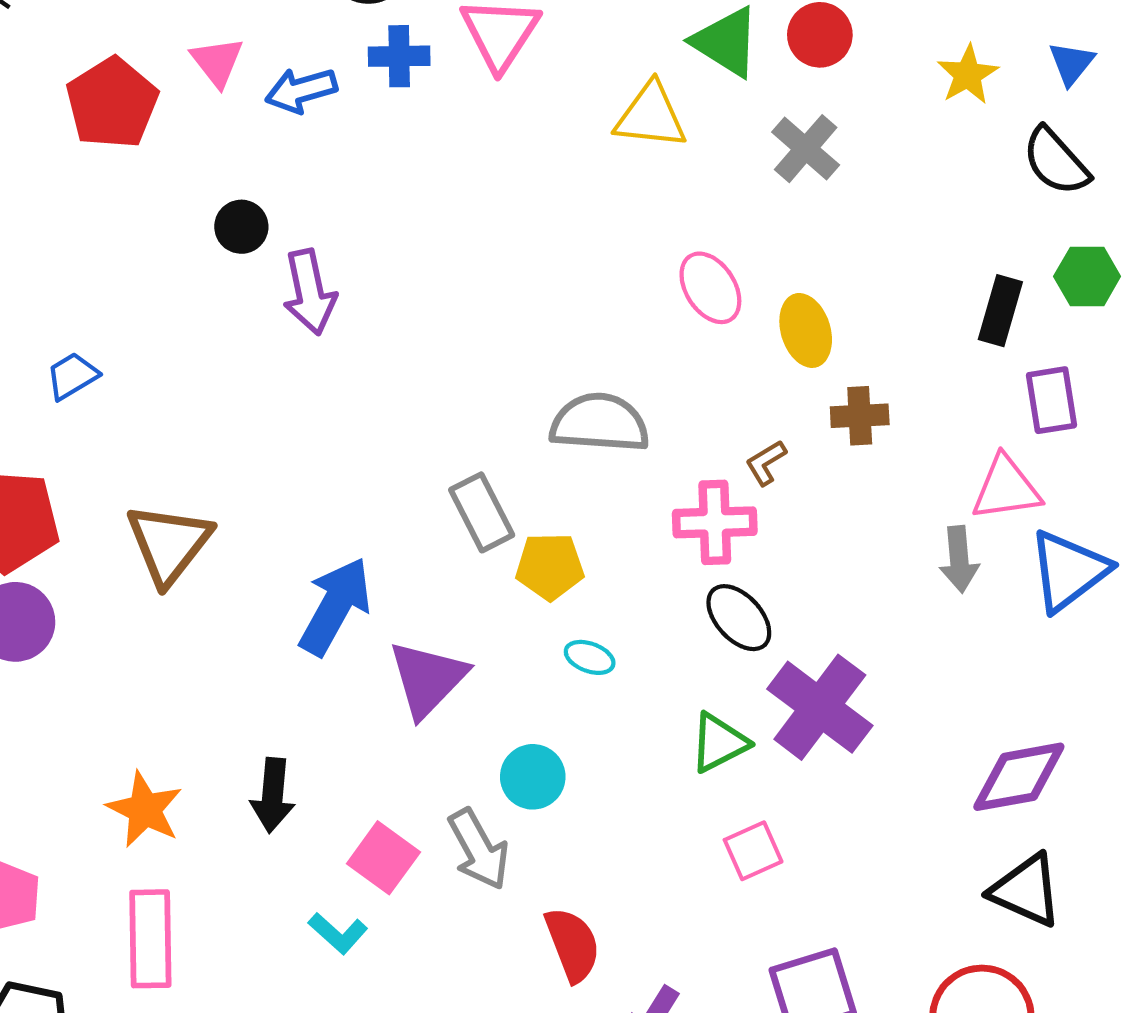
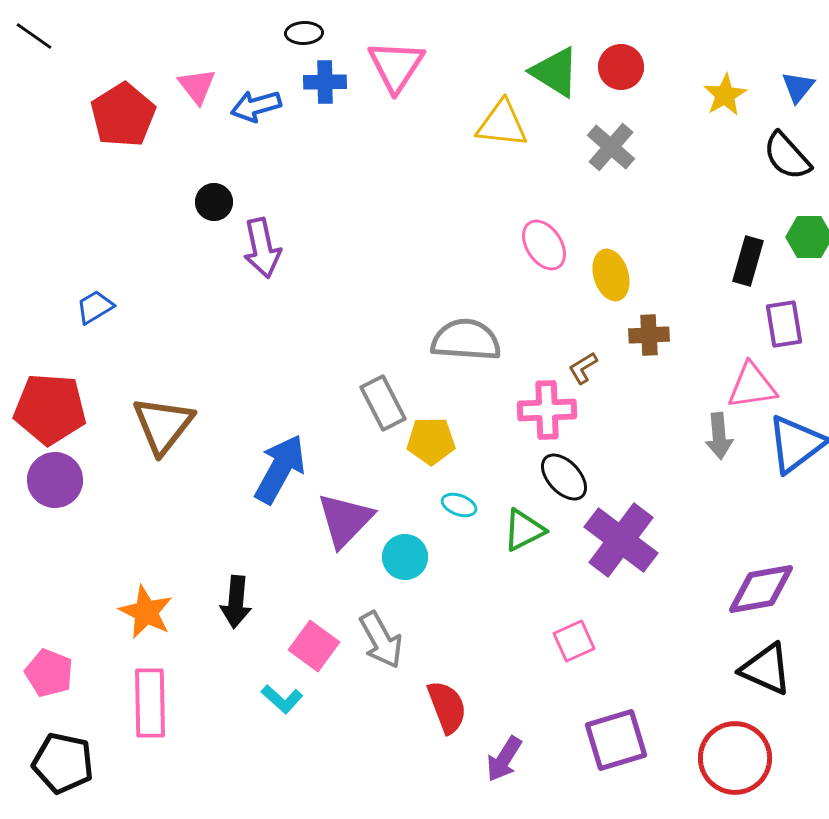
green triangle: (719, 743) -> (524, 530), moved
cyan circle: (533, 777) -> (405, 557), moved

